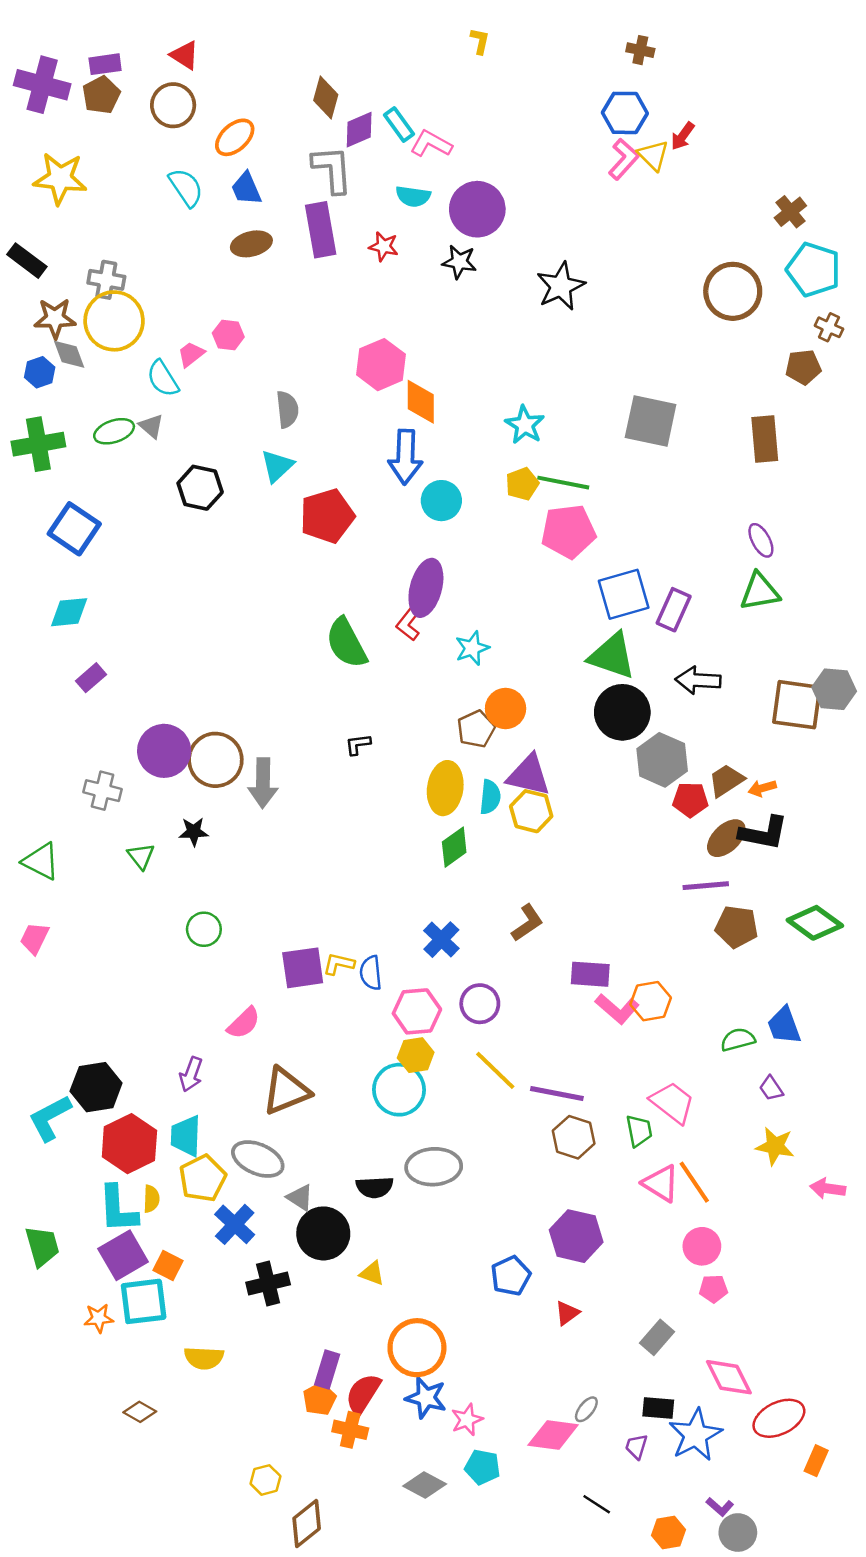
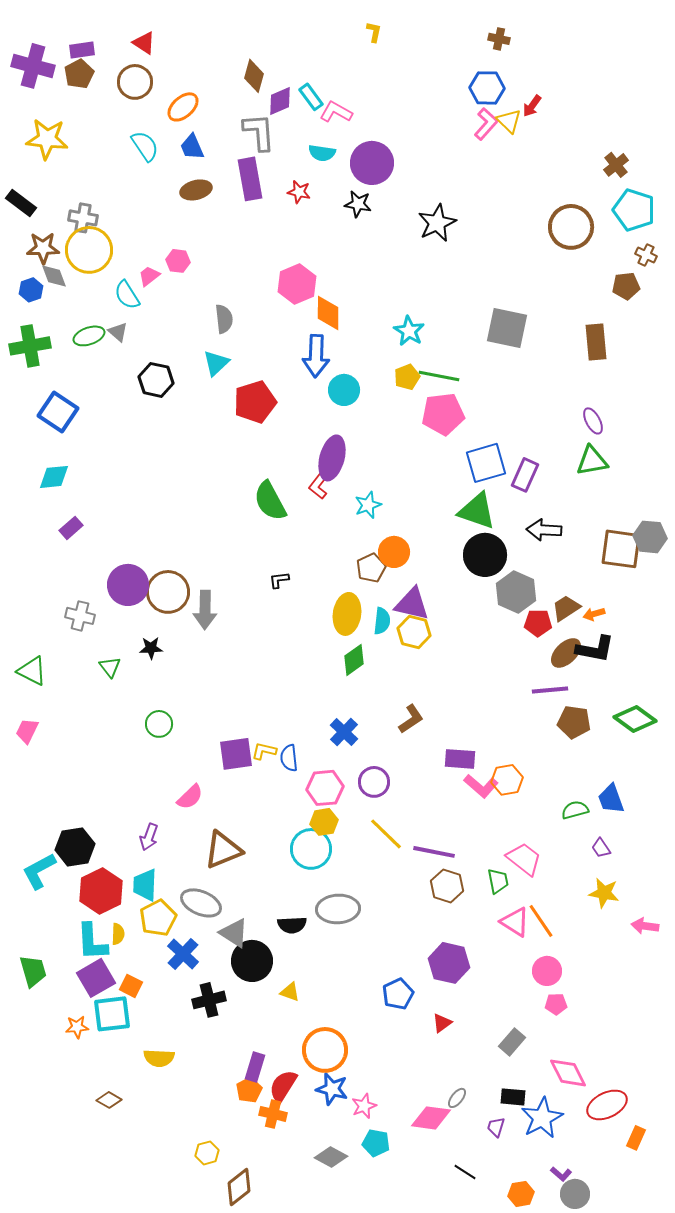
gray triangle: (300, 1198) -> (234, 933), size x1.4

